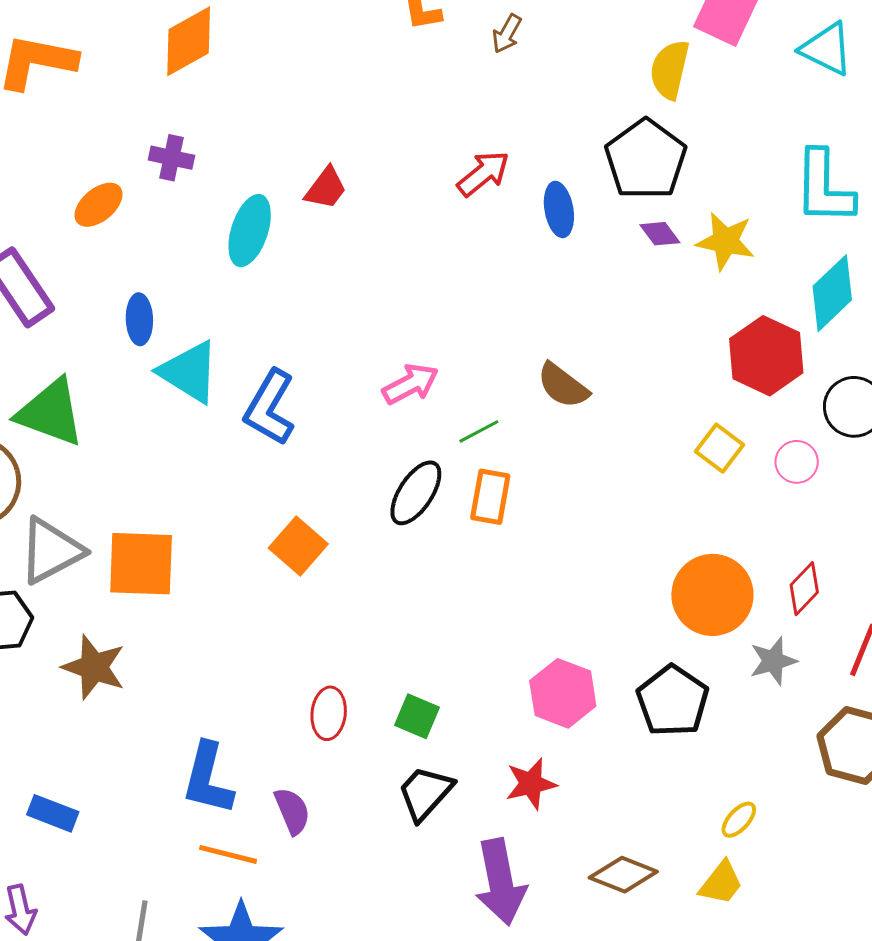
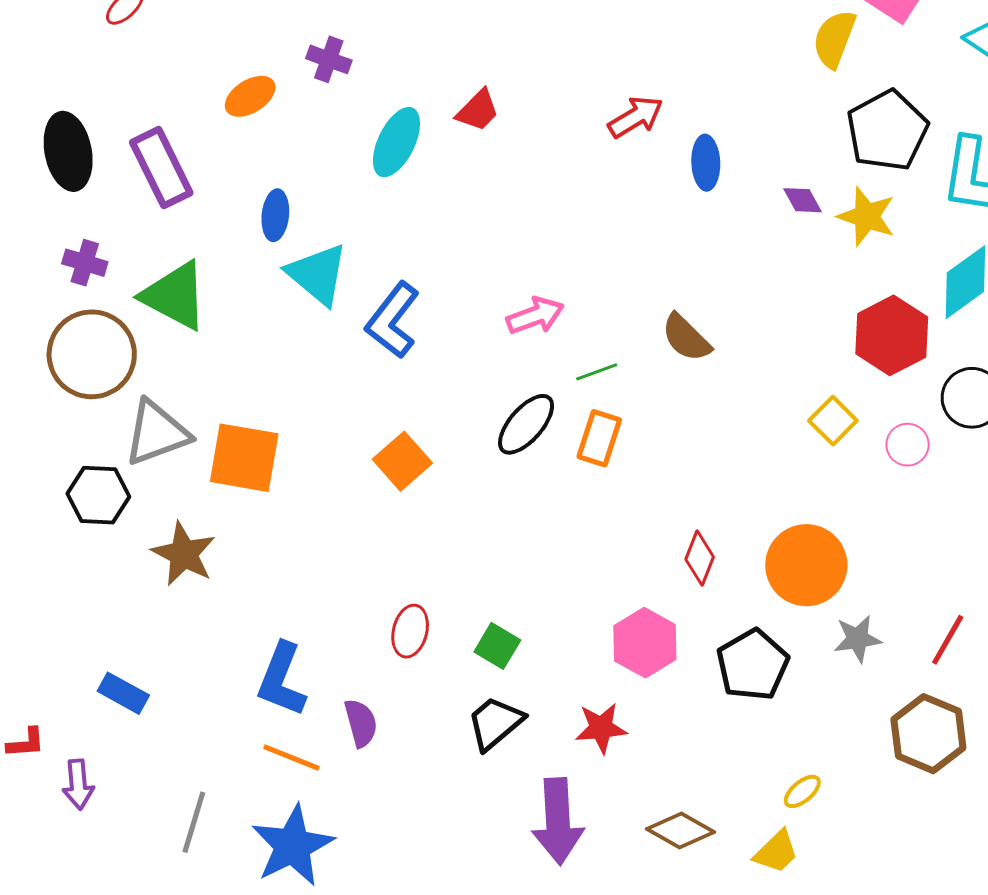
black pentagon: (646, 159) -> (887, 131), moved
red diamond: (804, 589) -> (700, 558), moved, turned -30

